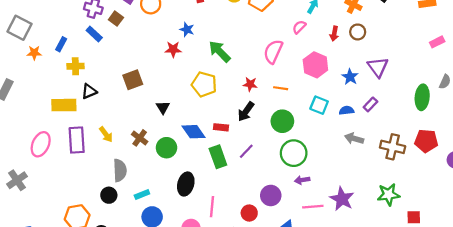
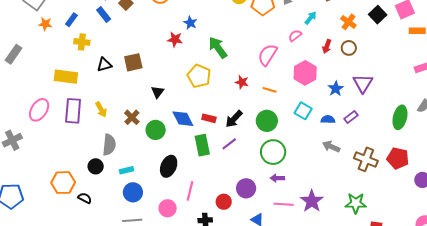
black triangle: (89, 91) -> (104, 65), moved
black arrow: (246, 112) -> (234, 119), moved

